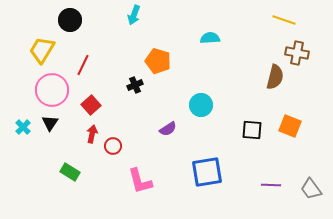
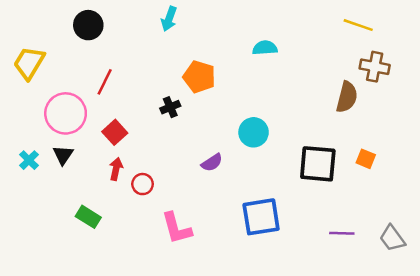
yellow trapezoid: (42, 50) -> (29, 63), moved
orange square: (290, 126) -> (366, 159), size x0.7
black square: (252, 130) -> (318, 164), size x1.5

